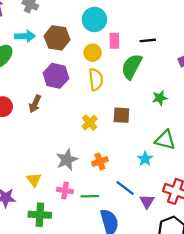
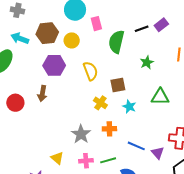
cyan arrow: (25, 36) -> (20, 38), turned -144
black line: (148, 40) -> (142, 29), moved
yellow circle: (93, 53) -> (72, 40), moved
yellow semicircle: (96, 79) -> (90, 71), moved
yellow cross: (90, 123) -> (100, 103), moved
cyan star: (145, 159) -> (129, 107), moved
orange cross: (100, 162) -> (109, 129), turned 32

